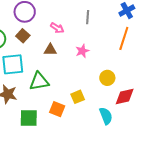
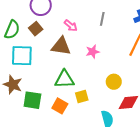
brown triangle: (50, 50) -> (61, 46), size x1.5
green triangle: (39, 81) -> (64, 79), moved
green square: (29, 118) -> (32, 100), moved

